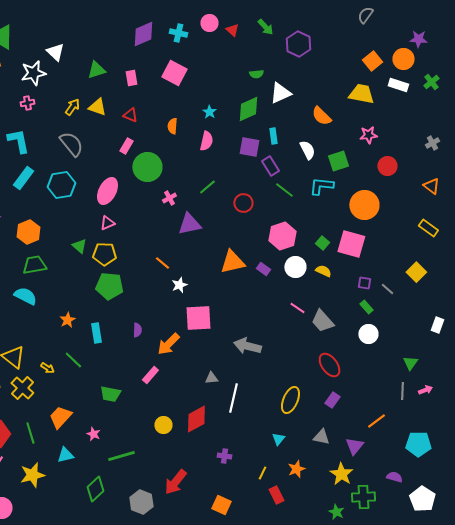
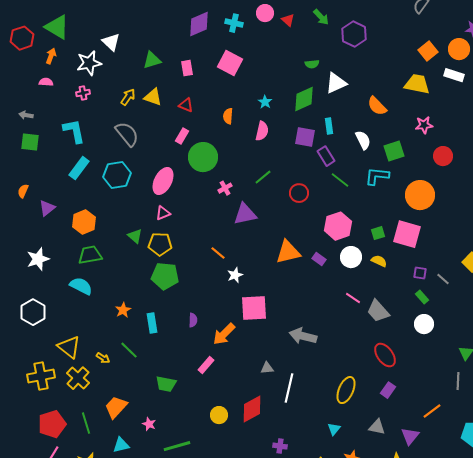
green square: (322, 243) -> (378, 233), turned 32

